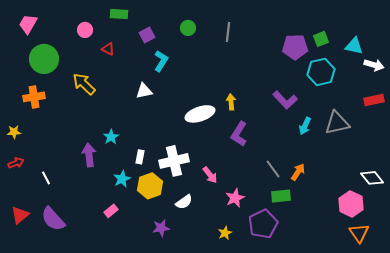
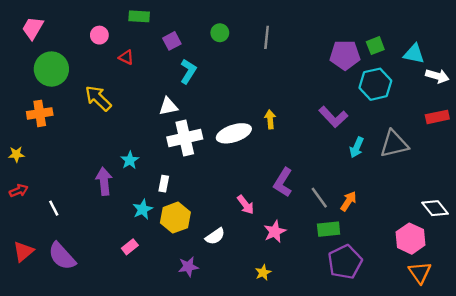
purple L-shape: (239, 134) -> (283, 182), moved
white cross: (174, 161) -> (185, 138), moved
purple pentagon: (263, 224) -> (345, 262), moved

